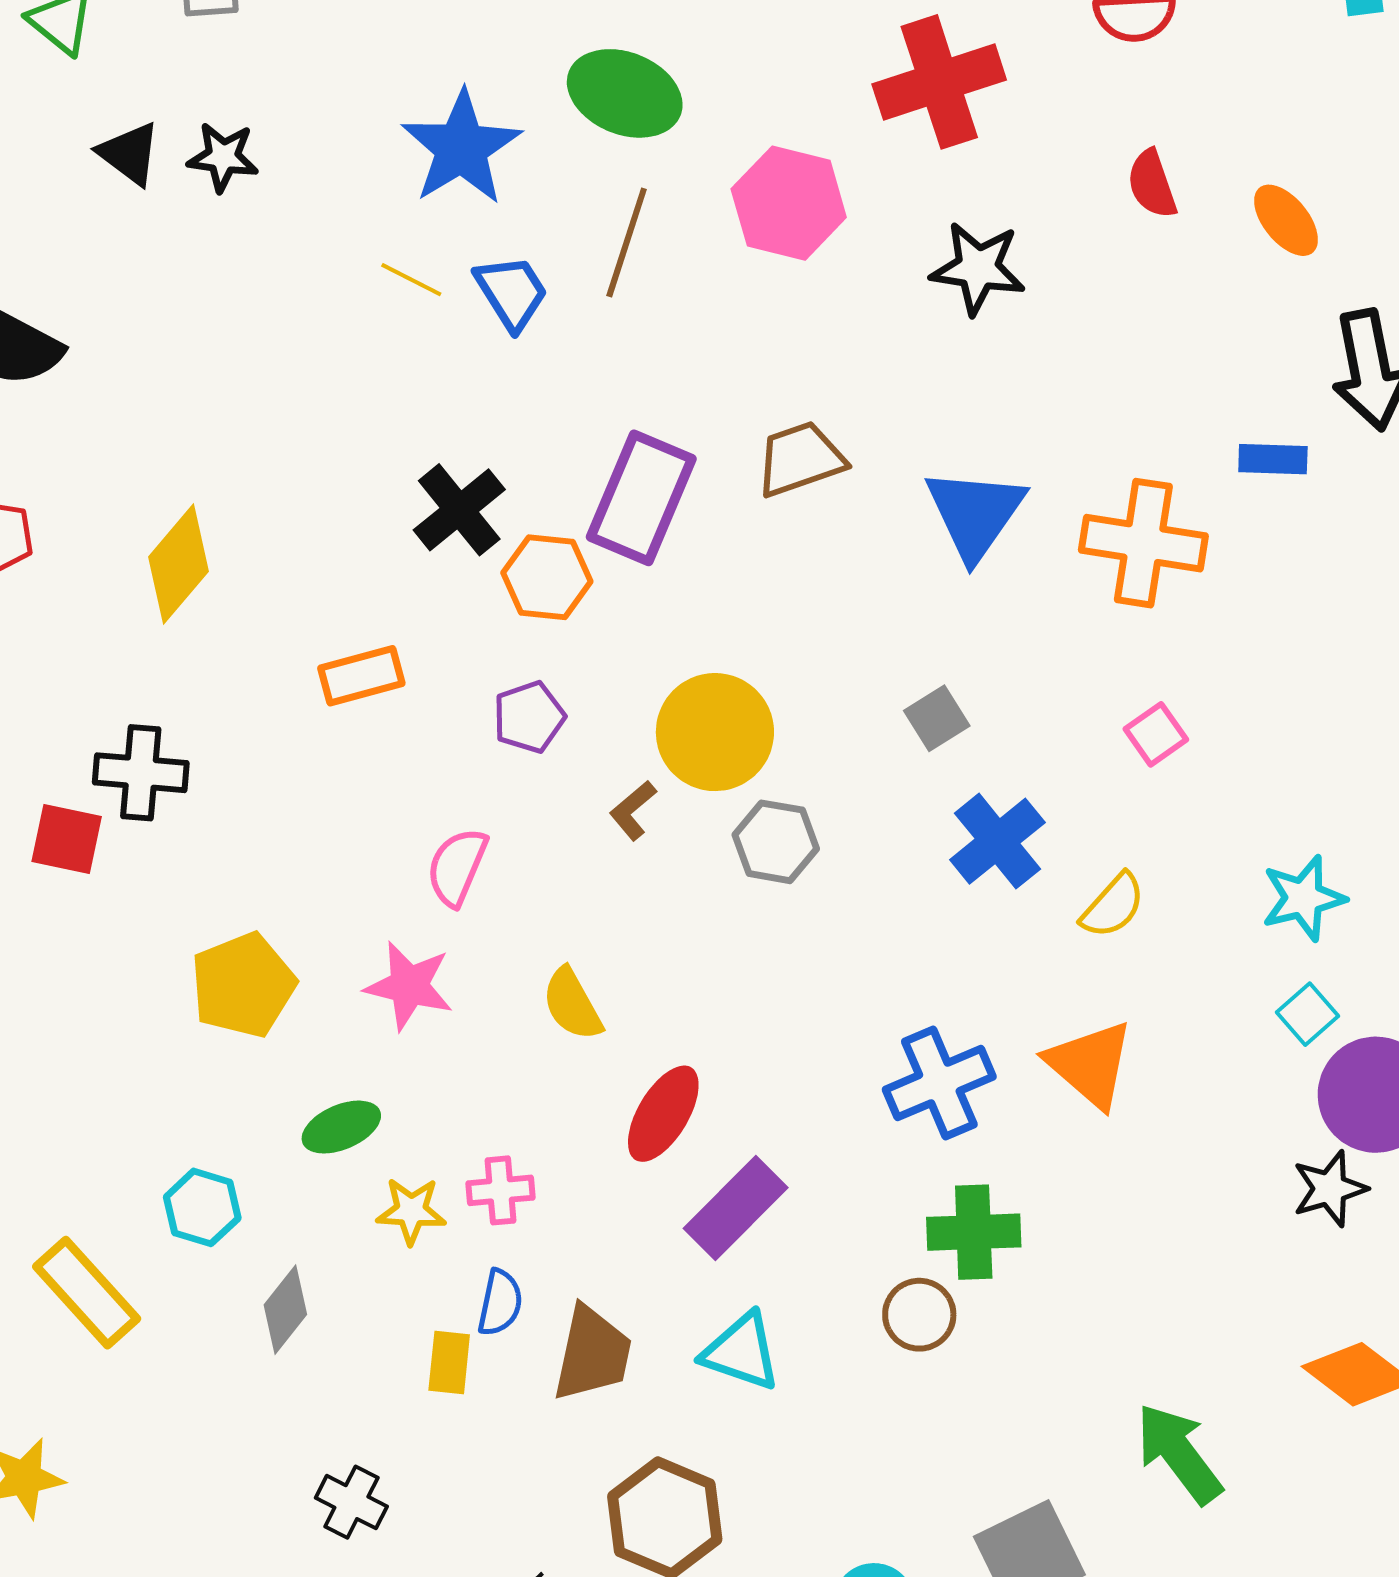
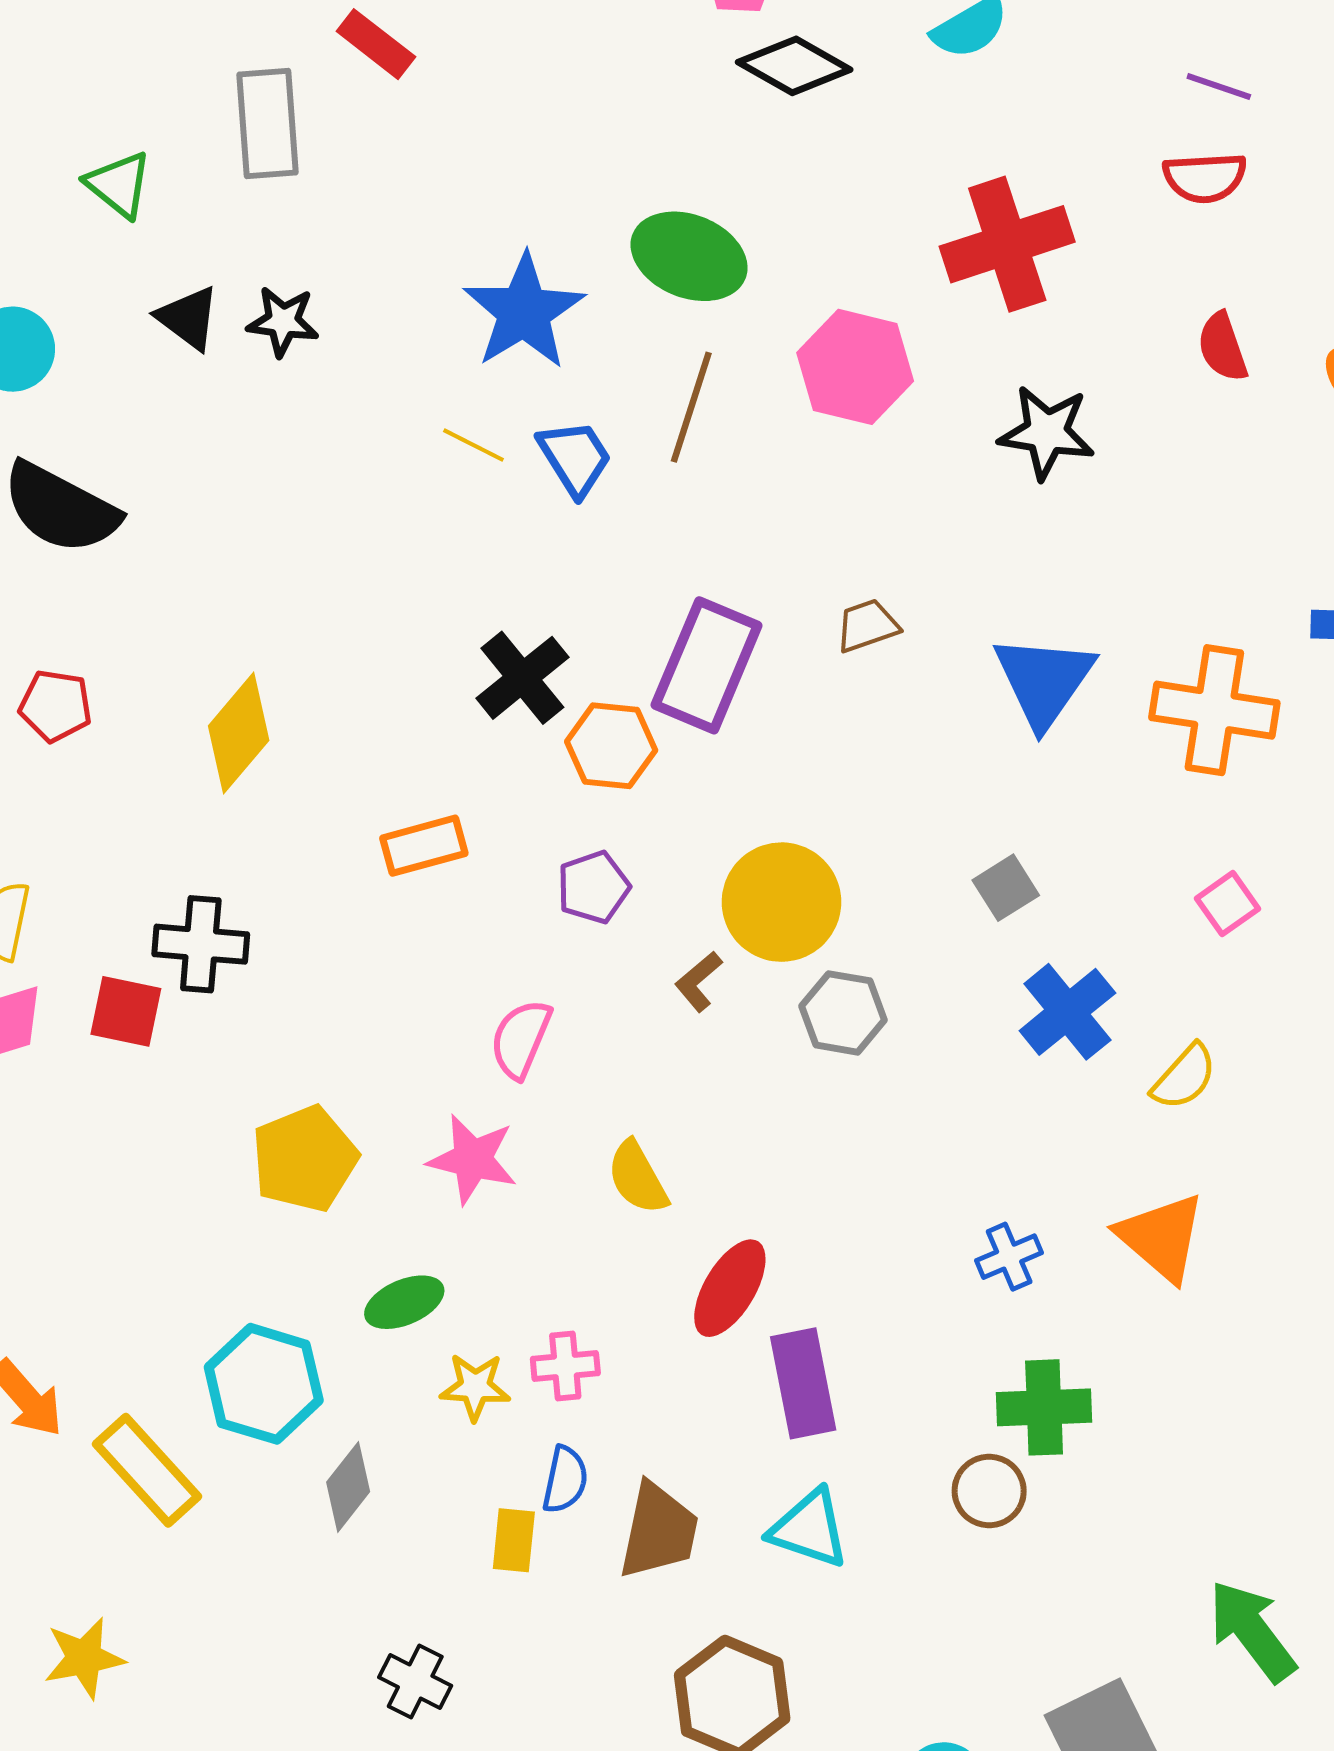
brown trapezoid: (800, 459) -> (867, 626), size x0.7
blue cross: (939, 1083) -> (1009, 1257), size x0.6
cyan hexagon: (202, 1207) -> (264, 1384), size x1.5
purple rectangle: (736, 1208) -> (803, 1383), turned -56

